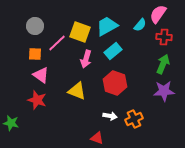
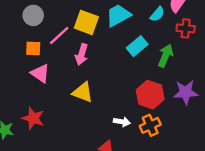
cyan rectangle: (113, 51) -> (137, 46), moved
pink arrow: (86, 59) -> (82, 54), moved
green arrow: (163, 64) -> (166, 56), moved
red hexagon: (115, 83) -> (150, 95), moved
red star: (37, 100) -> (33, 118), moved

